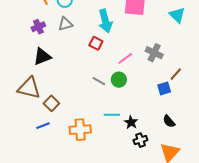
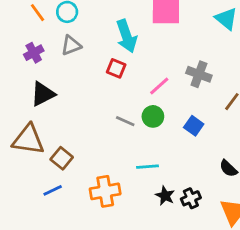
blue square: (164, 88) -> (194, 126), moved, turned -32
black star: (131, 122) -> (165, 196), moved

